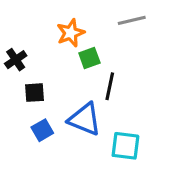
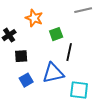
orange star: (71, 33) -> (34, 18), moved, turned -30
blue triangle: (85, 119) -> (53, 73), turned -35

